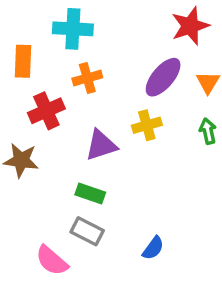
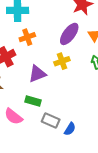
gray rectangle: (87, 231) -> (51, 121), moved
pink semicircle: (52, 261) -> (13, 117), moved

